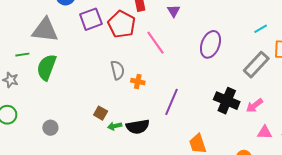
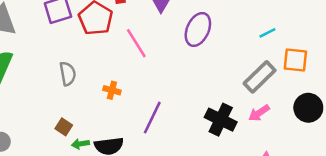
purple ellipse: (210, 44) -> (198, 29), moved
gray semicircle: (118, 70) -> (68, 74), moved
pink arrow: (254, 106) -> (259, 113), moved

